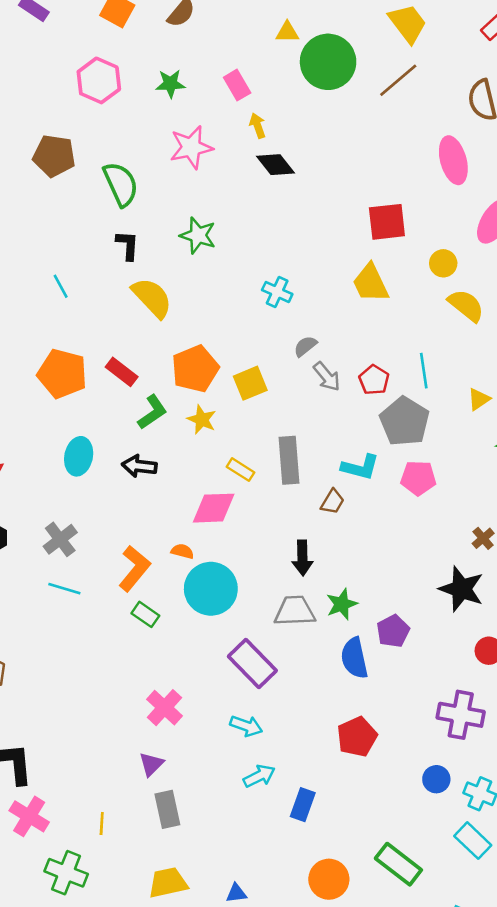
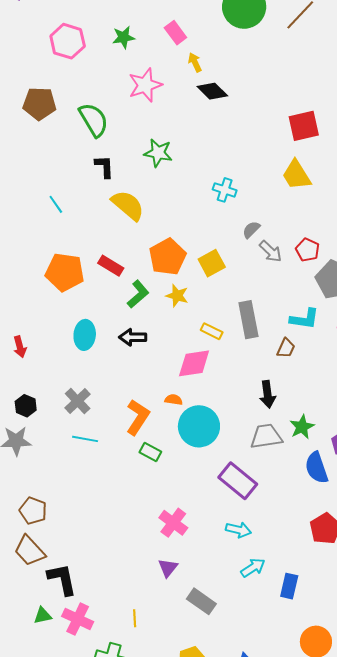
gray rectangle: (167, 809) -> (201, 601), moved, turned -36

